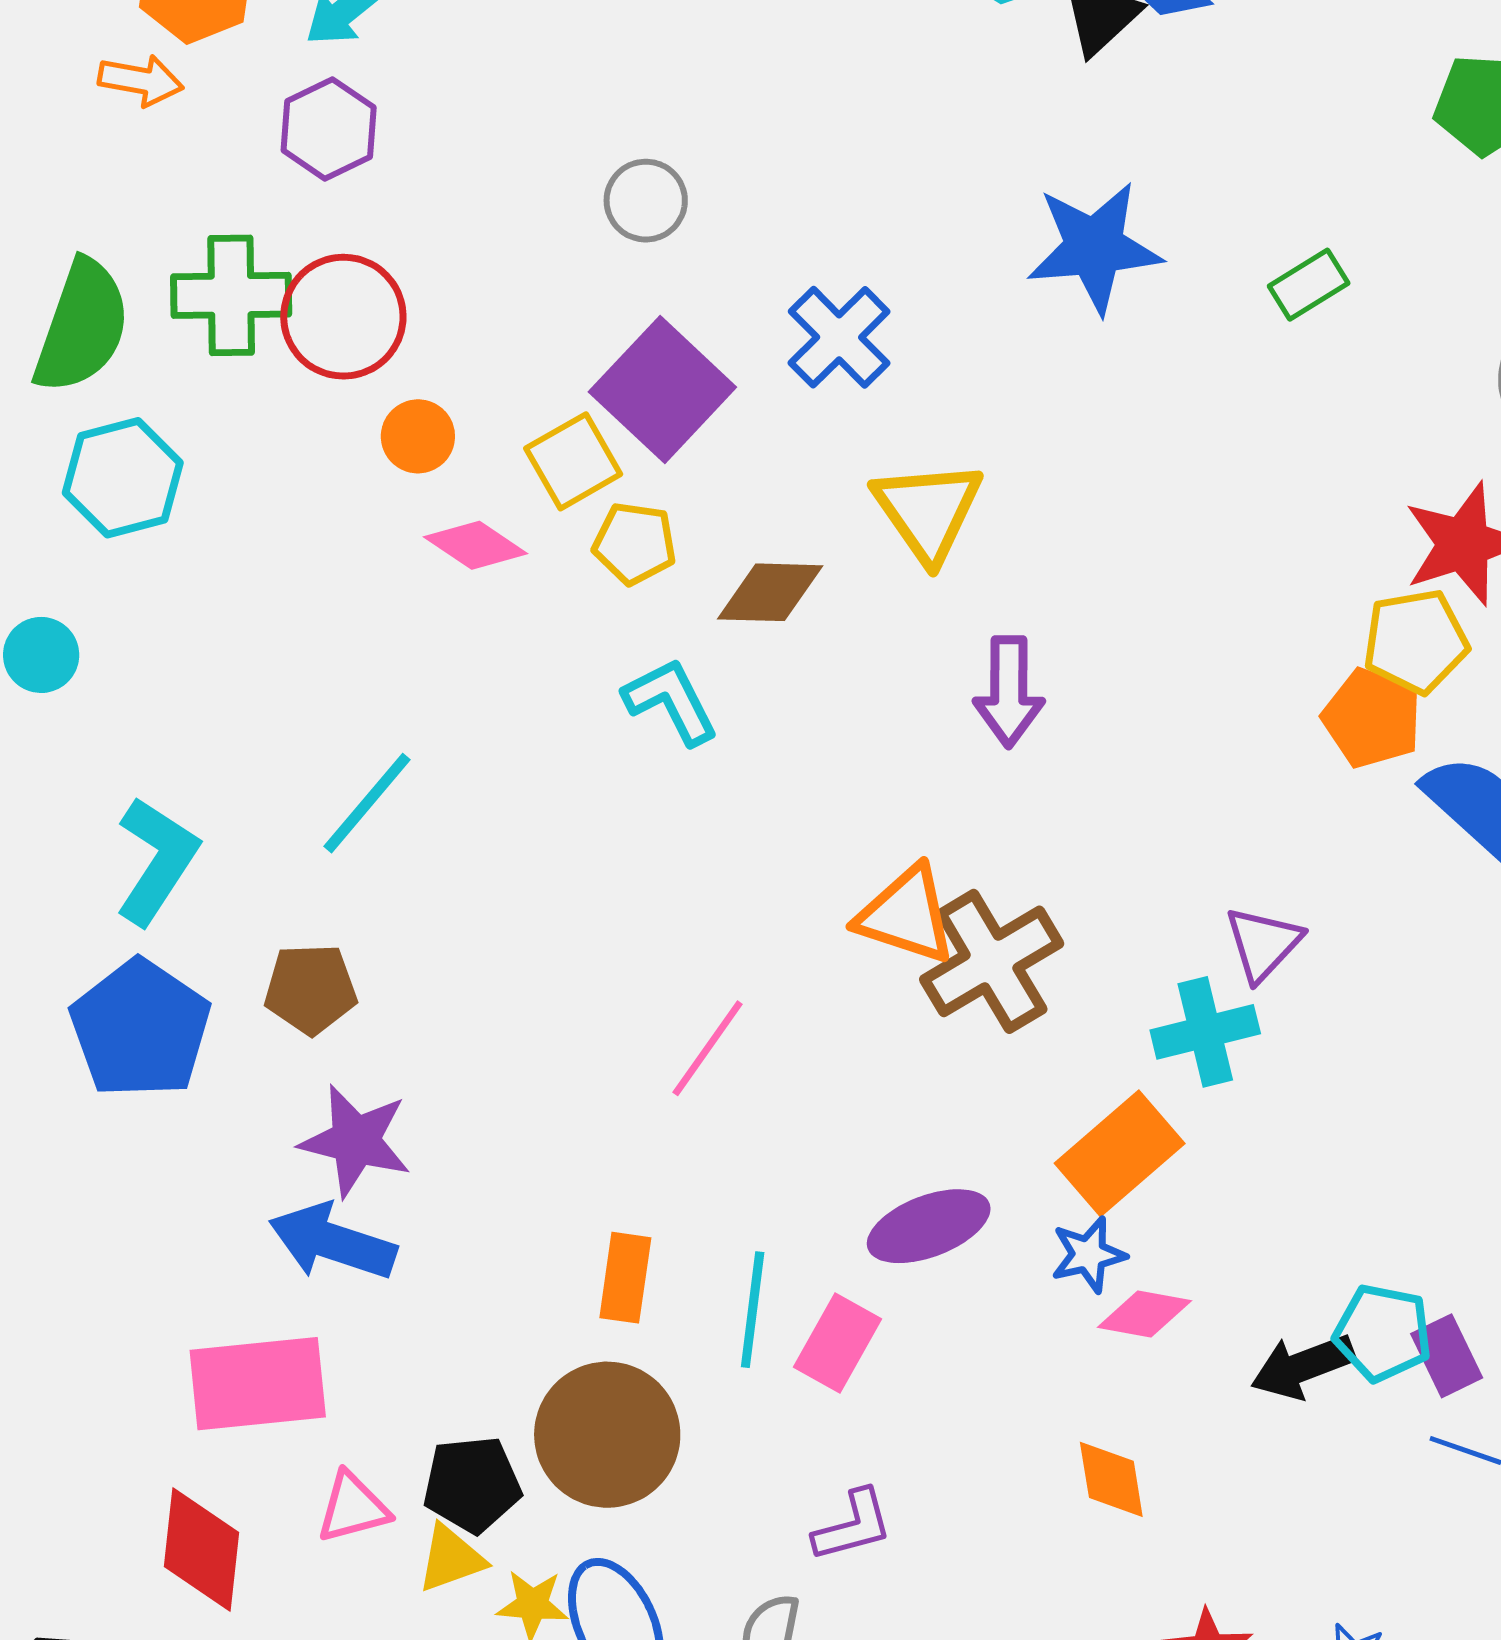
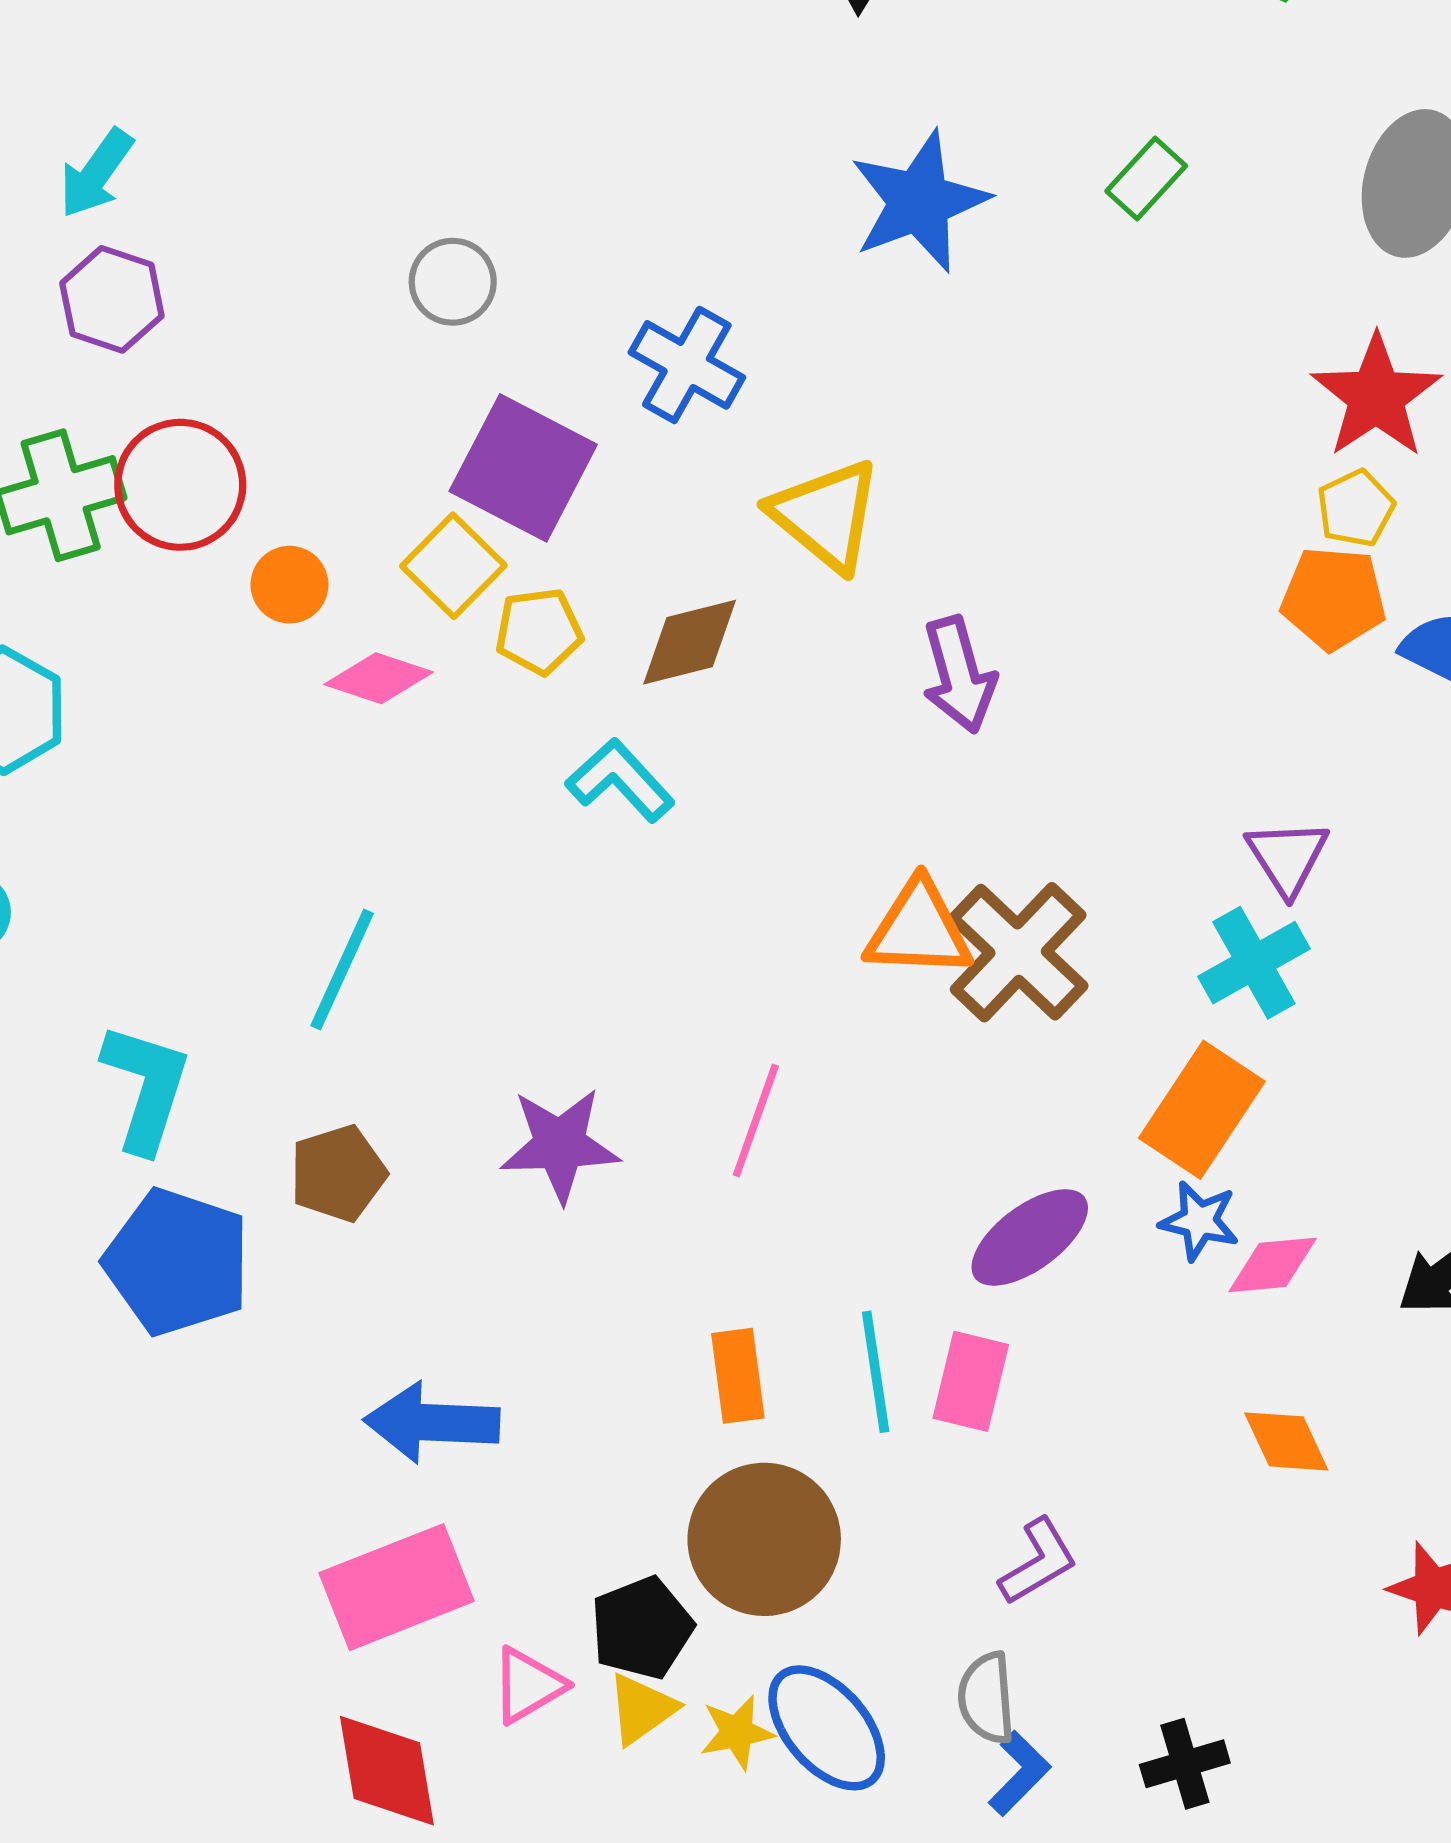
yellow pentagon: (1416, 641) -> (1356, 508), size x0.7
purple star: (355, 1141) -> (560, 1145), moved
blue star: (1088, 1255) -> (1199, 1221), turned -30

